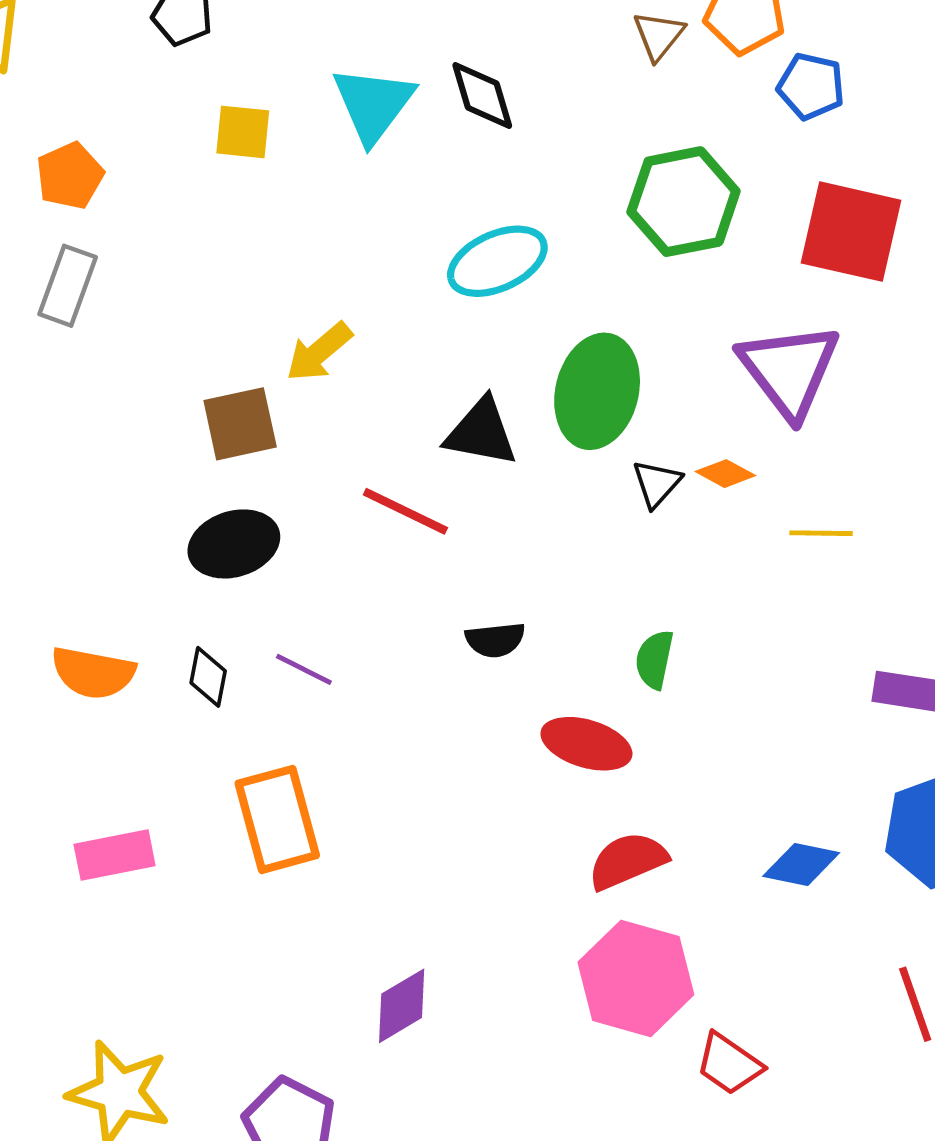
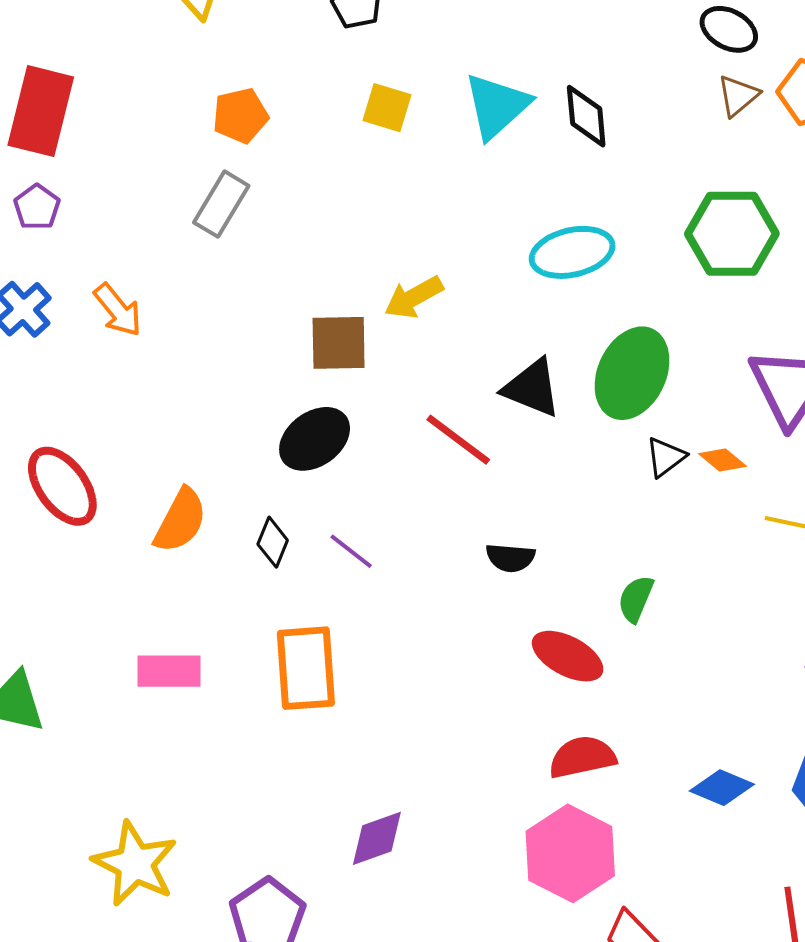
black ellipse: (234, 544) -> (315, 439), turned -30
orange semicircle: (93, 673) -> (180, 521), turned -84

